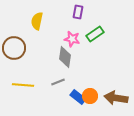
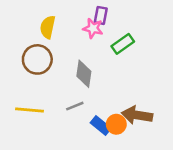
pink star: (72, 39) -> (93, 28), moved
brown circle: (14, 48) -> (37, 59), moved
brown arrow: (116, 98) -> (137, 115), moved

